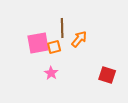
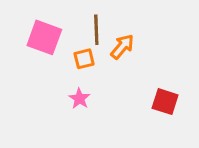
pink square: (38, 43) -> (44, 37), moved, turned 30

